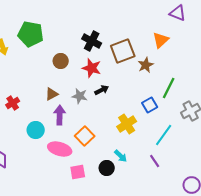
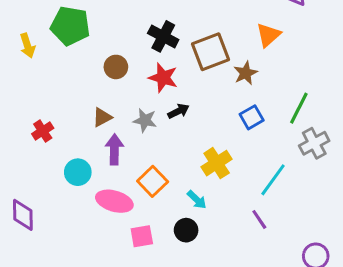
green line: (169, 88) -> (299, 108), moved
blue square: (150, 105) -> (252, 117), moved
cyan arrow: (121, 156) -> (197, 200), moved

